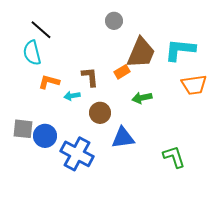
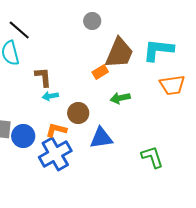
brown L-shape: (90, 77) -> (43, 77), moved
orange L-shape: (49, 82) -> (56, 130), moved
blue cross: (77, 154) -> (55, 154), turned 32

